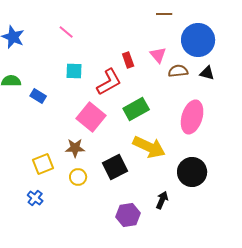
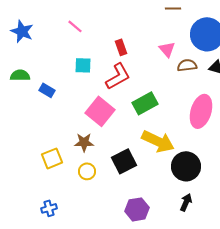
red rectangle: (128, 60) -> (121, 47), moved
black circle: (192, 172) -> (186, 166), moved
blue cross: (35, 198) -> (49, 208), moved, turned 35
black arrow: (162, 200) -> (186, 202), moved

